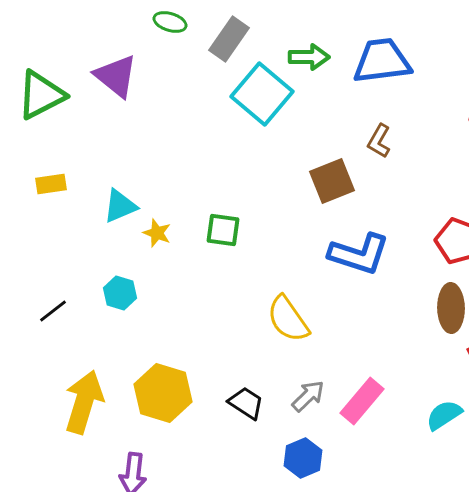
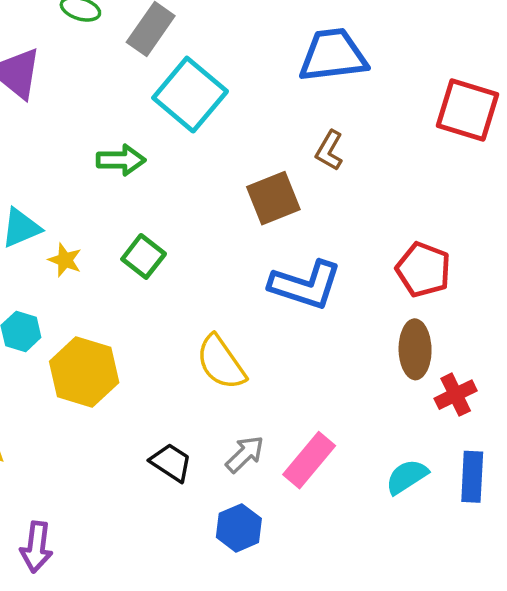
green arrow: (309, 57) -> (121, 160), moved
green square: (223, 230) -> (144, 256), turned 30
yellow hexagon: (163, 393) -> (84, 372), moved

